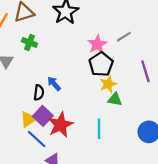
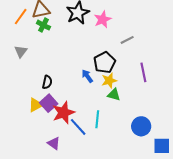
green cross: (29, 43) -> (43, 25), moved
pink star: (97, 44) -> (103, 19), moved
blue arrow: (54, 84) -> (87, 76), moved
blue line: (37, 139) -> (78, 127), moved

